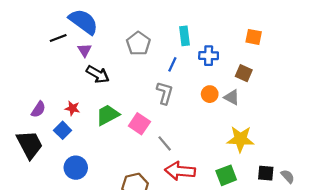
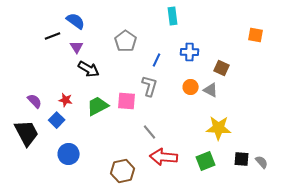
blue semicircle: (83, 22) -> (76, 21), size x0.7
cyan rectangle: (184, 36) -> (173, 16), moved
orange square: (254, 37) -> (256, 35), moved
purple semicircle: (38, 109) -> (35, 101), turned -77
pink square: (139, 124) -> (127, 101), moved, turned -30

